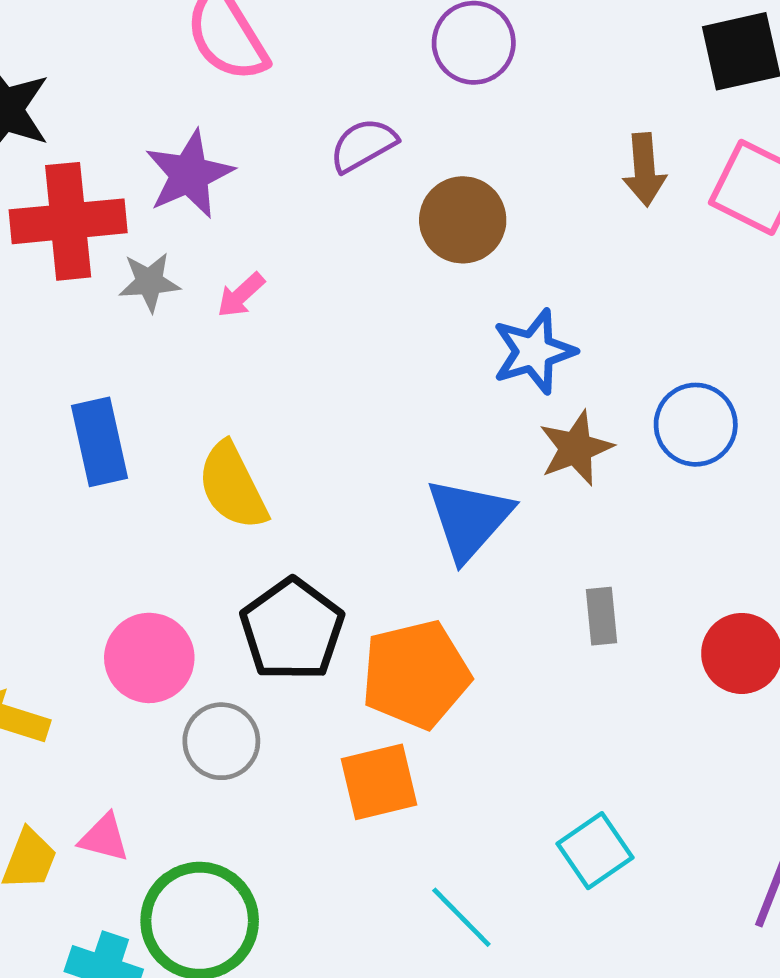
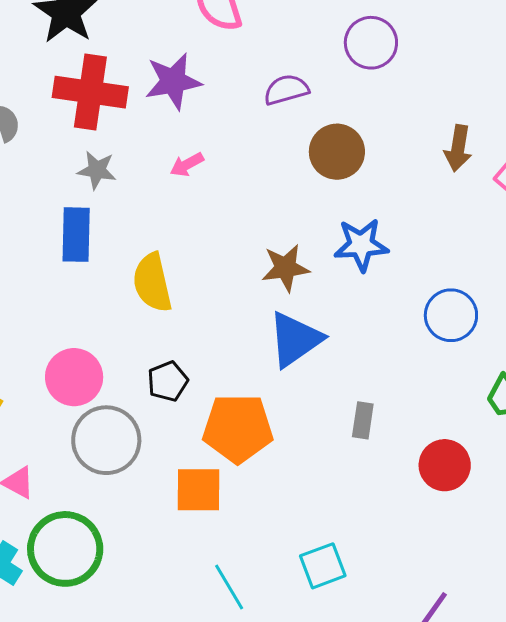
gray star: (149, 282) -> (97, 170), moved
brown star: (576, 448) -> (285, 268), moved
black pentagon: (292, 630) -> (168, 381), size x0.6
gray circle: (221, 741) -> (106, 440), size x1.4

